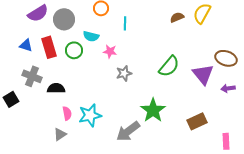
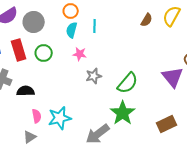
brown semicircle: (177, 17) -> (147, 20), turned 144
cyan semicircle: (91, 36) -> (72, 30), moved, turned 91
green semicircle: (169, 66) -> (128, 83), moved

